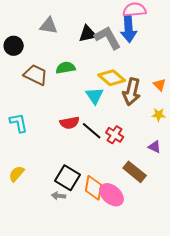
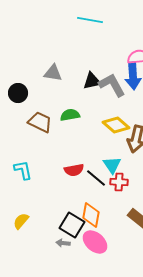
cyan triangle: (95, 96) -> (112, 165), moved
red cross: (115, 135) -> (119, 182), turned -30
orange diamond: (94, 188) -> (91, 215), moved
pink ellipse: (112, 195) -> (95, 242), moved

